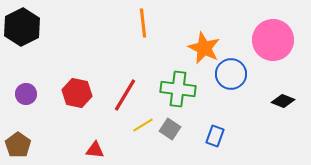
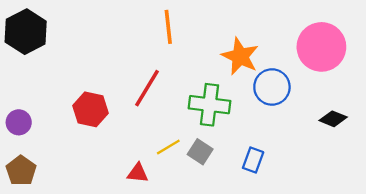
purple circle: (26, 94) -> (19, 122), moved
red line: (125, 95) -> (147, 88), moved
red triangle: (95, 150) -> (138, 173), moved

